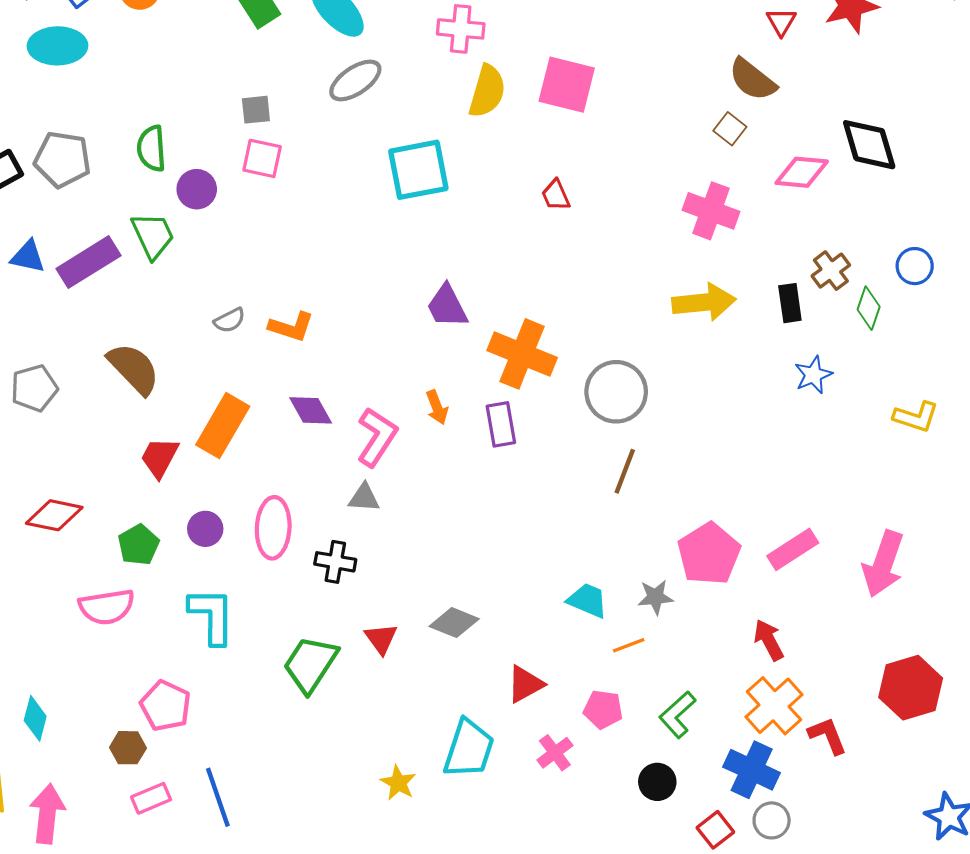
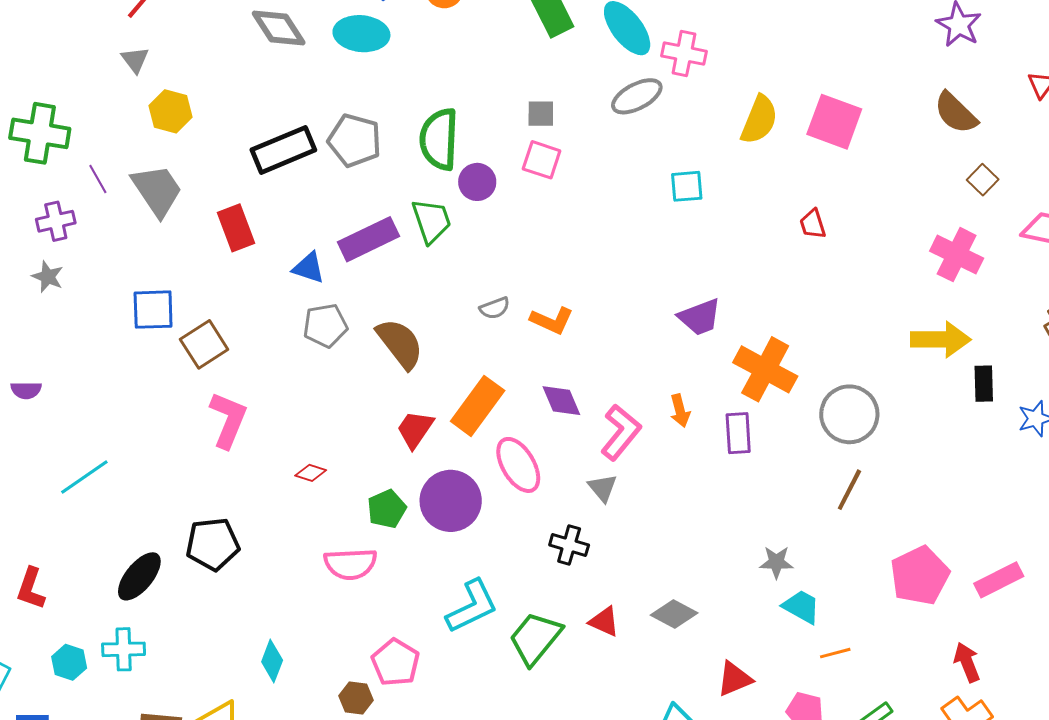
pink cross: (461, 29) -> (684, 54), moved
brown semicircle: (752, 80) -> (956, 113), moved
green semicircle: (151, 148) -> (439, 139), size x1.4
cyan square: (418, 170) -> (687, 186), size x0.6
blue triangle: (28, 257) -> (309, 268), moved
black rectangle: (790, 303) -> (984, 384), moved
purple trapezoid: (447, 306) -> (700, 317), turned -90
gray pentagon: (34, 388) -> (325, 326), moved
gray triangle: (364, 498) -> (603, 488), turned 40
red diamond: (54, 515) -> (311, 473), size x0.6
pink ellipse: (273, 528) -> (518, 465), moved, turned -40
purple circle: (205, 529) -> (451, 501), size x1.8
gray star: (655, 597) -> (776, 562), moved
cyan L-shape: (212, 616) -> (472, 606), moved, turned 58
red triangle: (381, 639) -> (604, 622), turned -36

